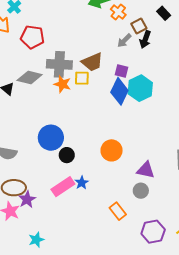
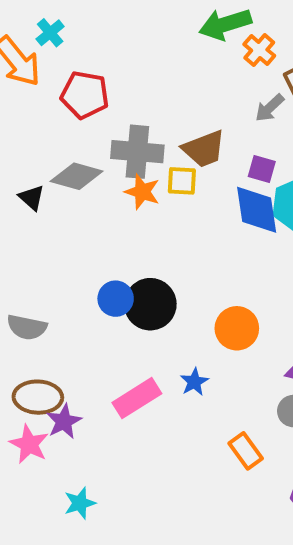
blue diamond: (119, 91) -> (257, 210), turned -36
blue circle: (51, 138) -> (116, 299), size x0.7
black circle: (67, 155) -> (150, 304), moved, size x1.6
blue star: (82, 183) -> (194, 382), moved

